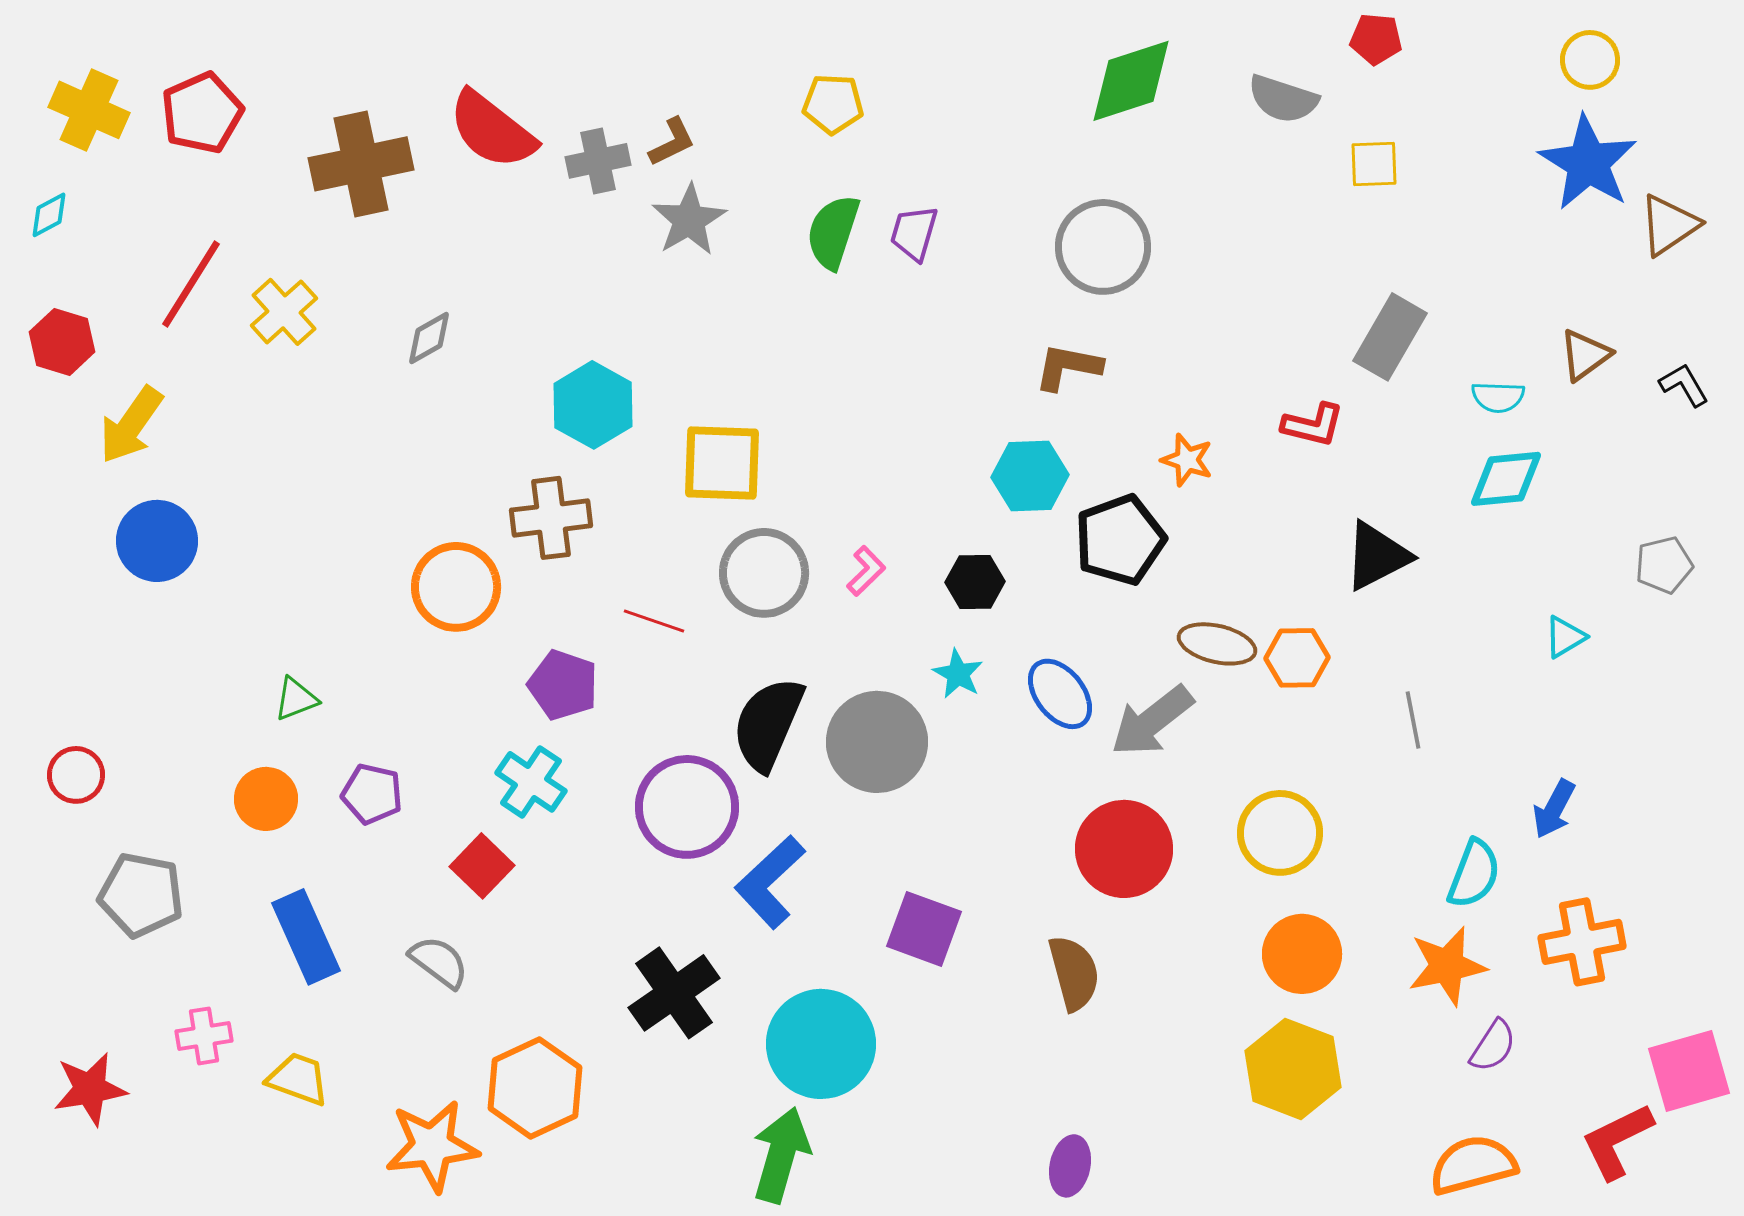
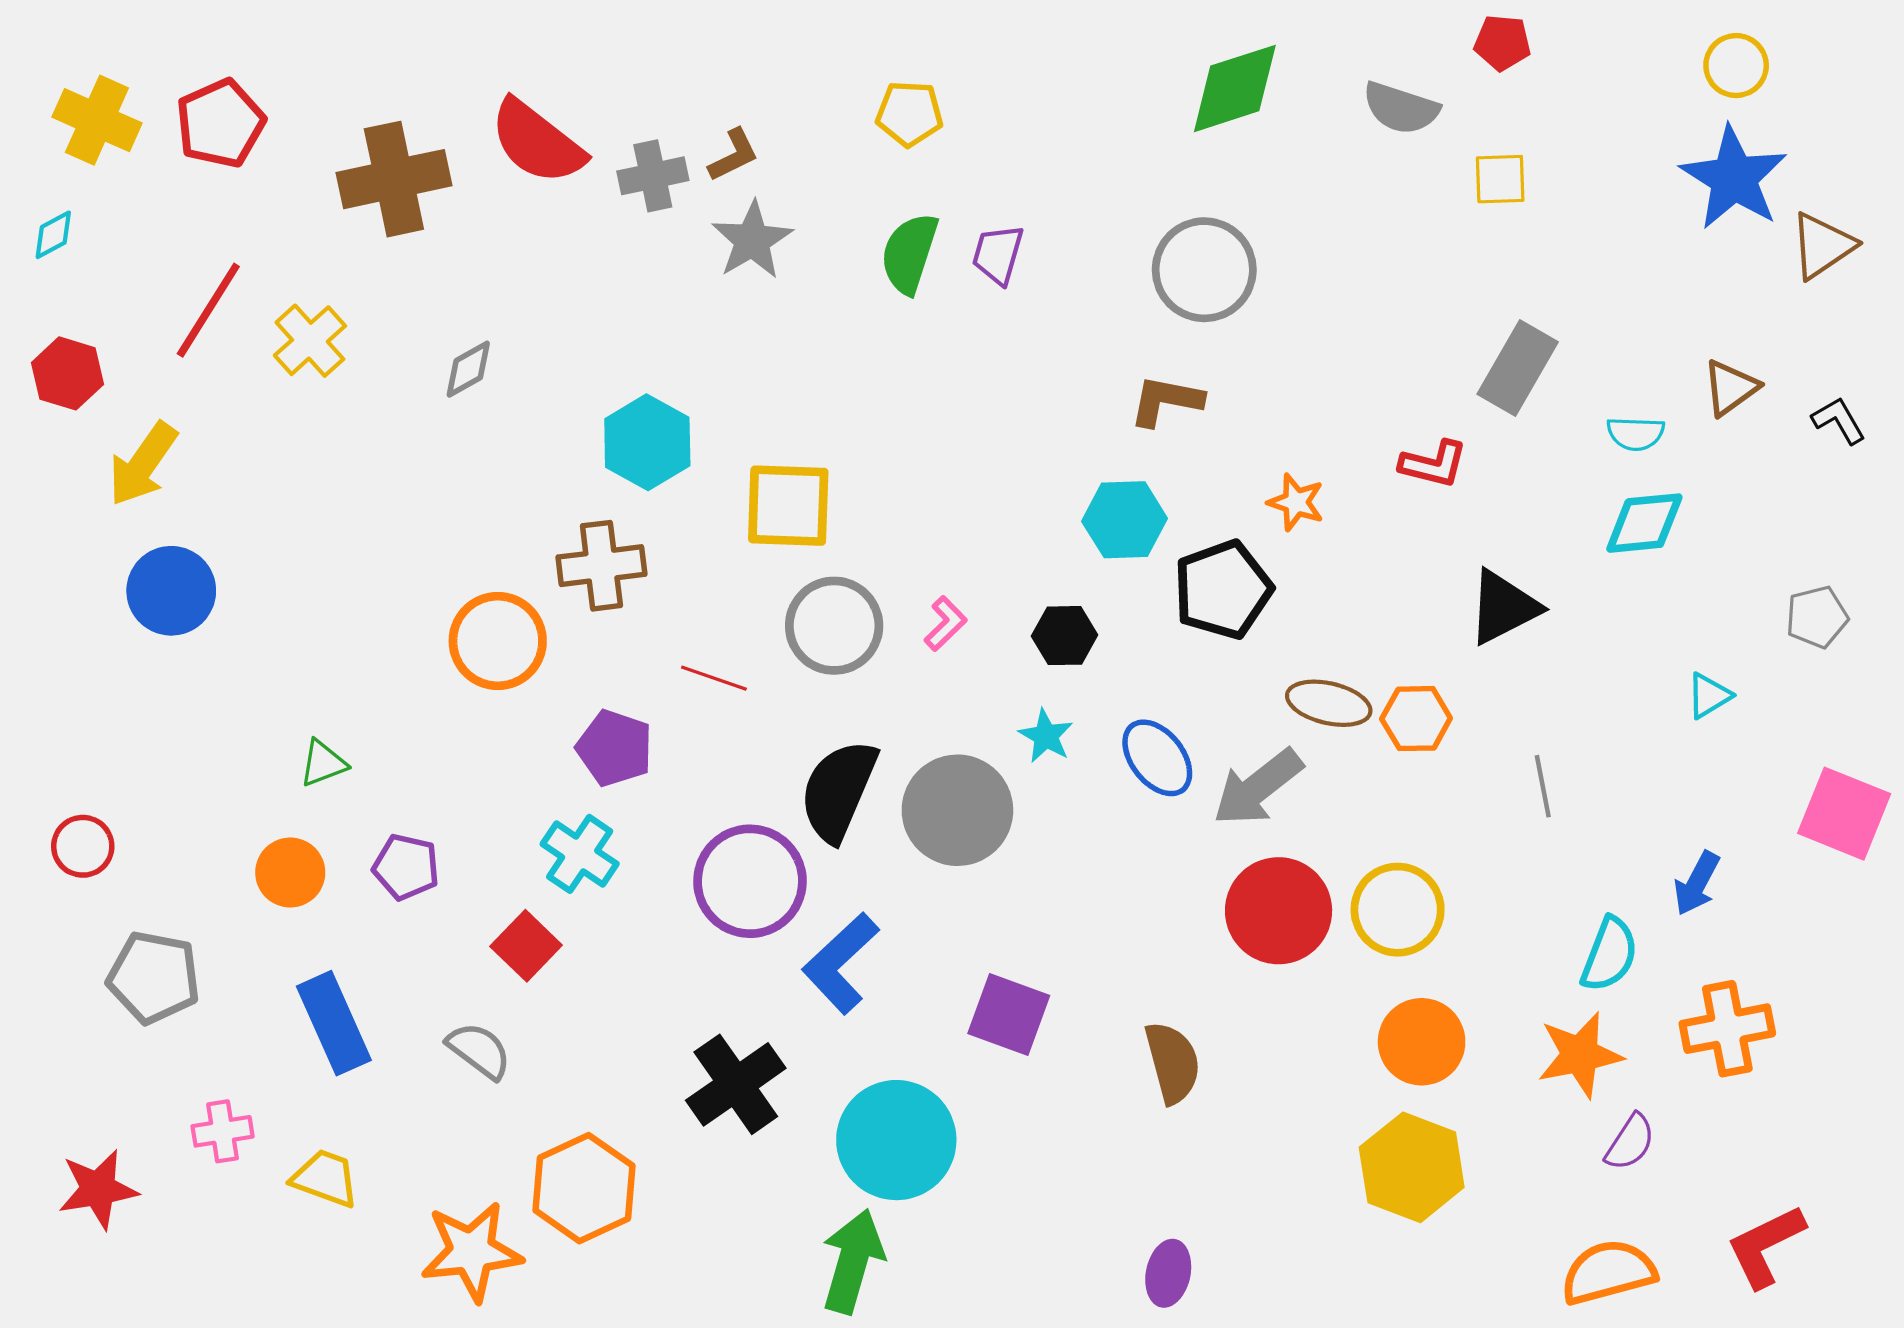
red circle: (1124, 849) -> (1279, 911), moved
pink square: (1689, 1071) -> (1844, 814), moved, turned 38

